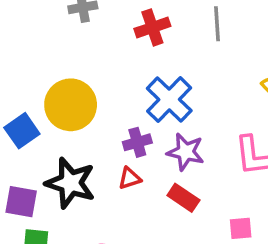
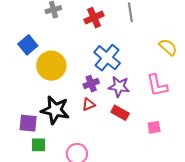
blue square: (22, 131) -> (28, 45), moved

